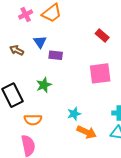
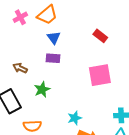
blue triangle: (40, 42) -> (54, 38), moved
brown arrow: (17, 50) -> (20, 68), moved

